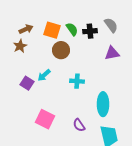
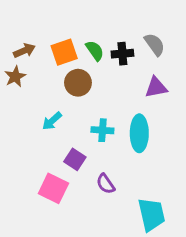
orange square: (52, 30) -> (64, 52), turned -36
purple square: (27, 83) -> (75, 159), moved
cyan ellipse: (103, 104) -> (139, 133), moved
purple semicircle: (79, 125) -> (106, 184), moved

